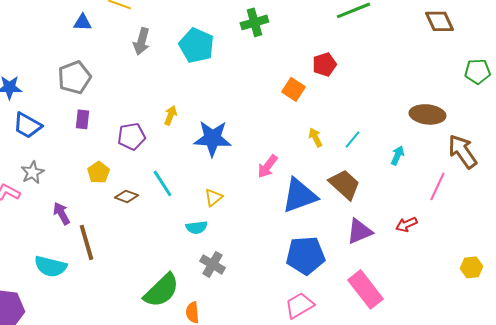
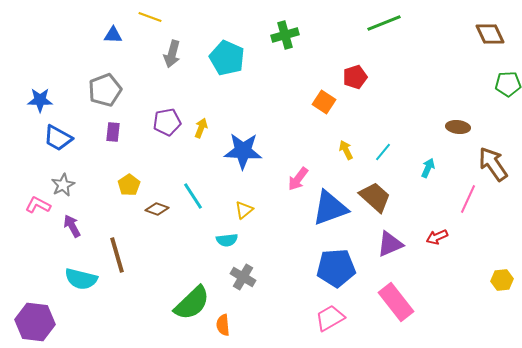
brown diamond: (439, 21) -> (490, 34), moved
brown ellipse: (427, 114) -> (458, 127), size x0.7
purple pentagon: (131, 136) -> (167, 122), moved
purple arrow: (61, 213) -> (72, 226), moved

